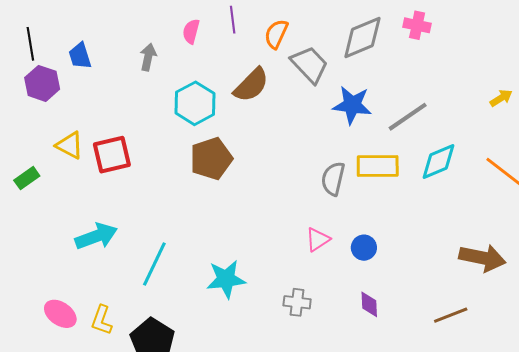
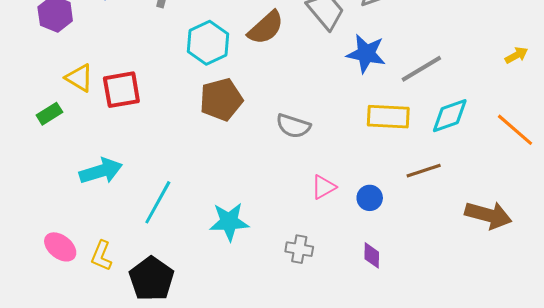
green rectangle: (27, 178) -> (49, 114), moved
gray semicircle: (333, 179) -> (293, 126), moved, turned -88
brown line: (451, 315) -> (424, 171), moved

